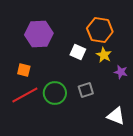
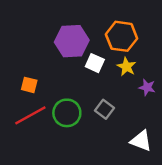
purple hexagon: (39, 34) -> (72, 41), moved
gray square: (86, 90) -> (105, 109), turned -35

